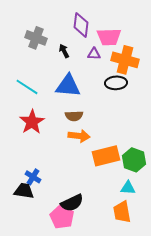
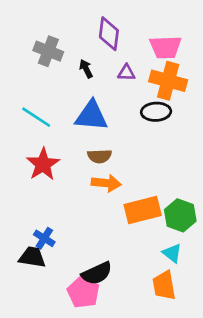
pink trapezoid: (109, 37) -> (165, 47), moved
cyan triangle: (128, 188) -> (172, 253), turned 35

